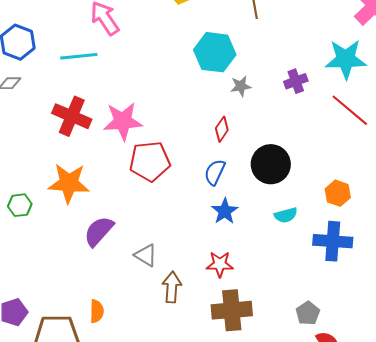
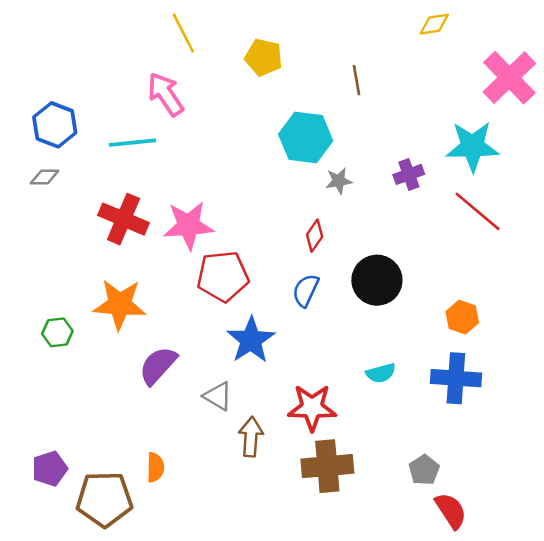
blue star: (225, 211) -> (251, 340), moved, size x1.4
cyan semicircle: (286, 215) -> (381, 373), moved
red star: (220, 264) -> (312, 408), size x1.4

